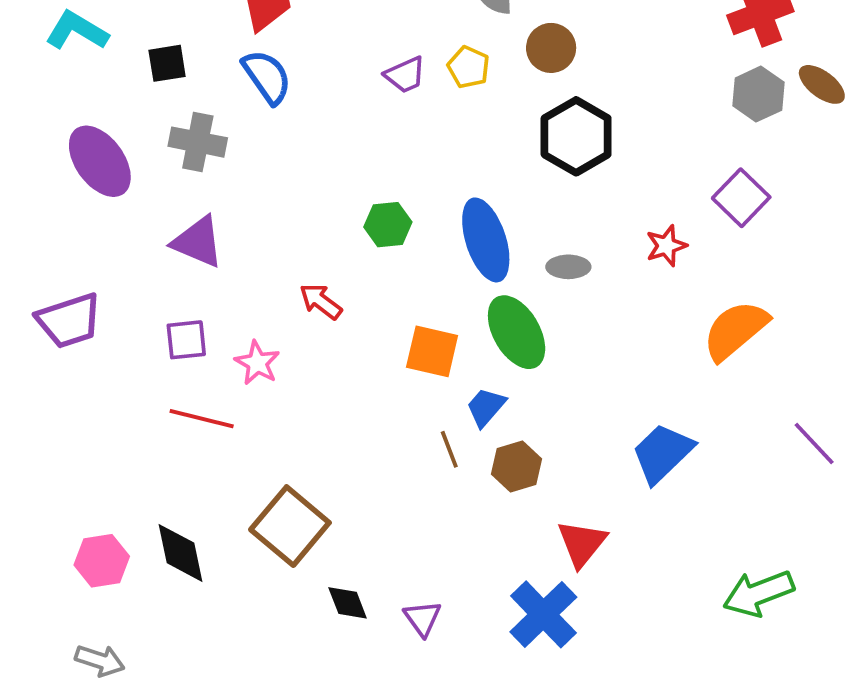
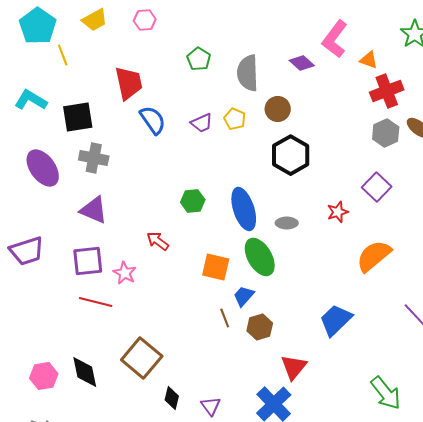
black square: (167, 63) -> (78, 117), size x1.5
blue semicircle: (267, 77) -> (153, 120), moved
purple square: (186, 340) -> (88, 261), size x1.4
green arrow: (758, 593) -> (386, 393), turned -108
black diamond: (348, 603) -> (172, 398), turned 35

